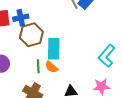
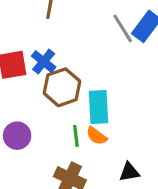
blue cross: (21, 18) -> (44, 62), turned -35

